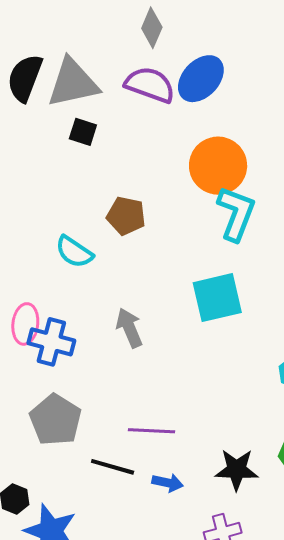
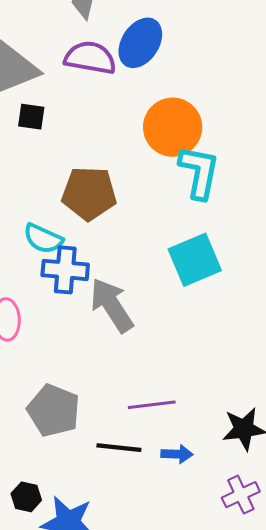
brown pentagon: (126, 216) -> (89, 193), size x1.4
gray arrow: (129, 328) -> (112, 305), size x1.4
blue cross: (51, 342) -> (65, 270), moved

